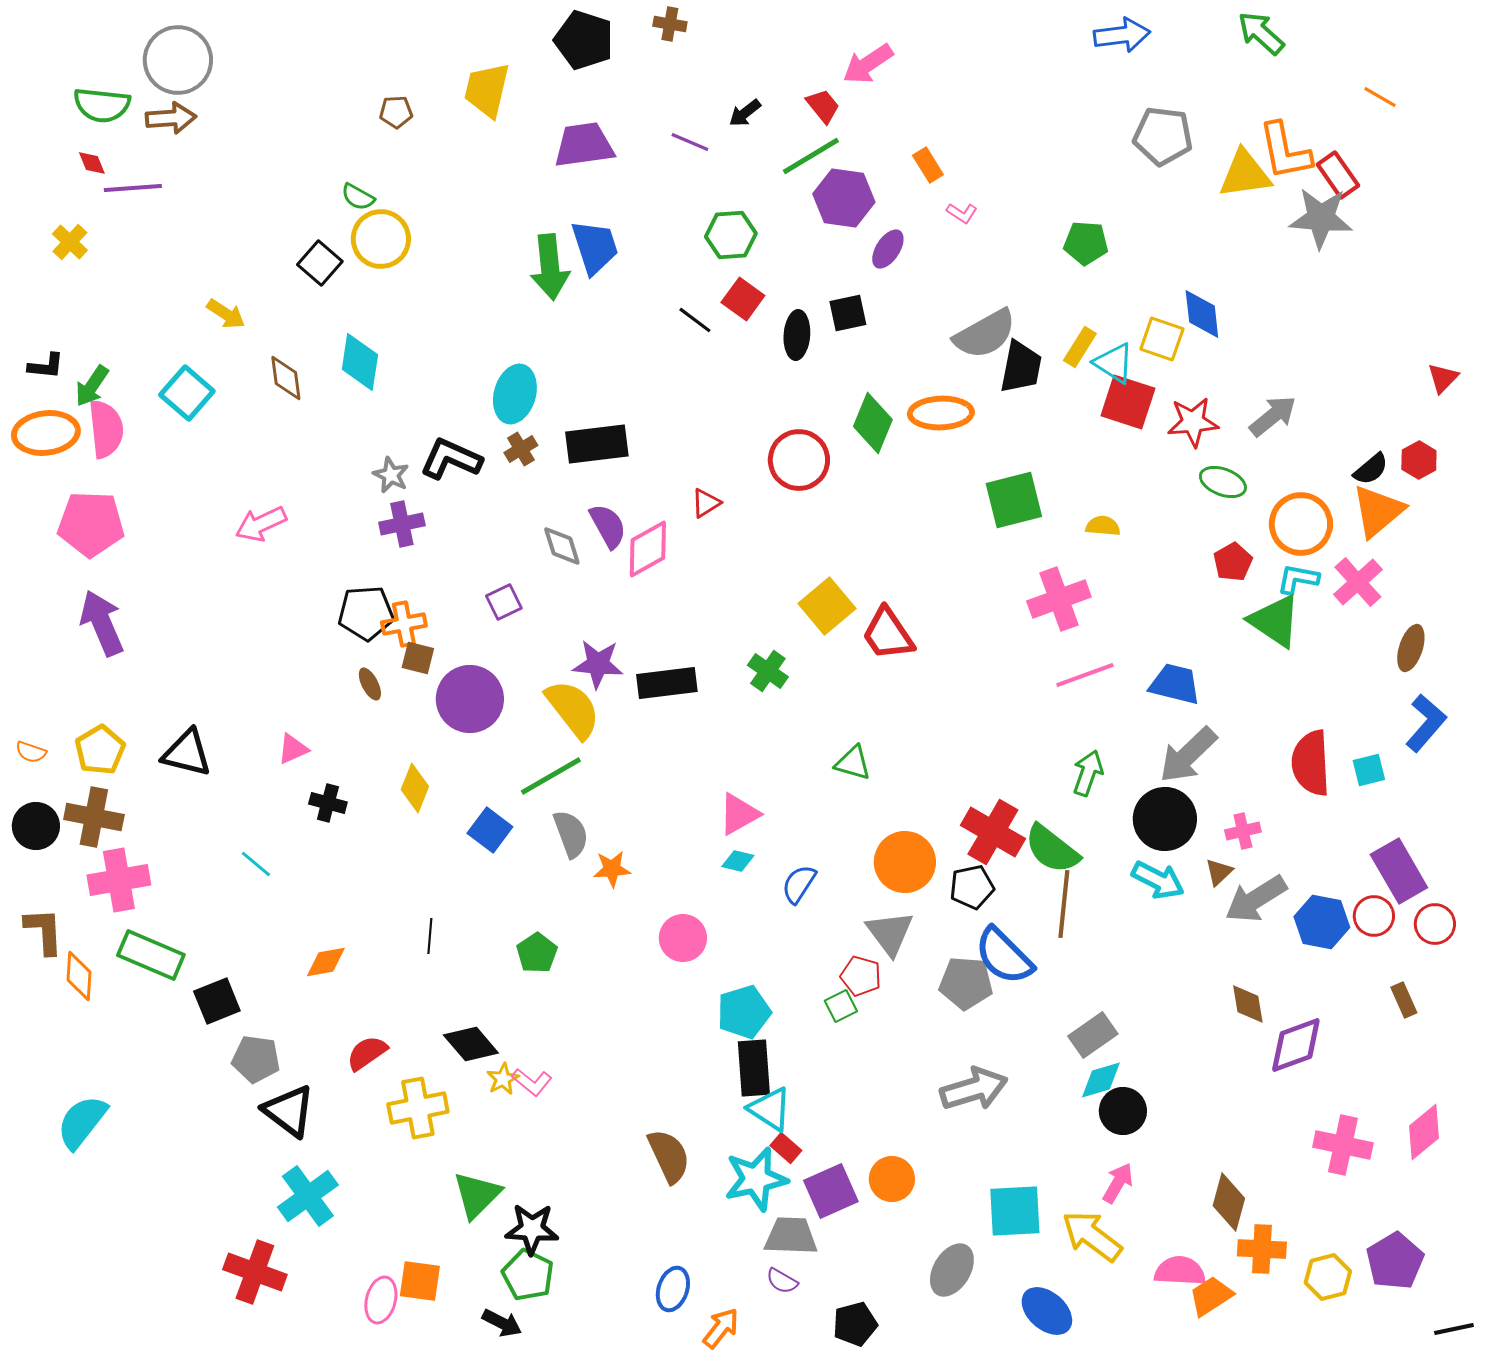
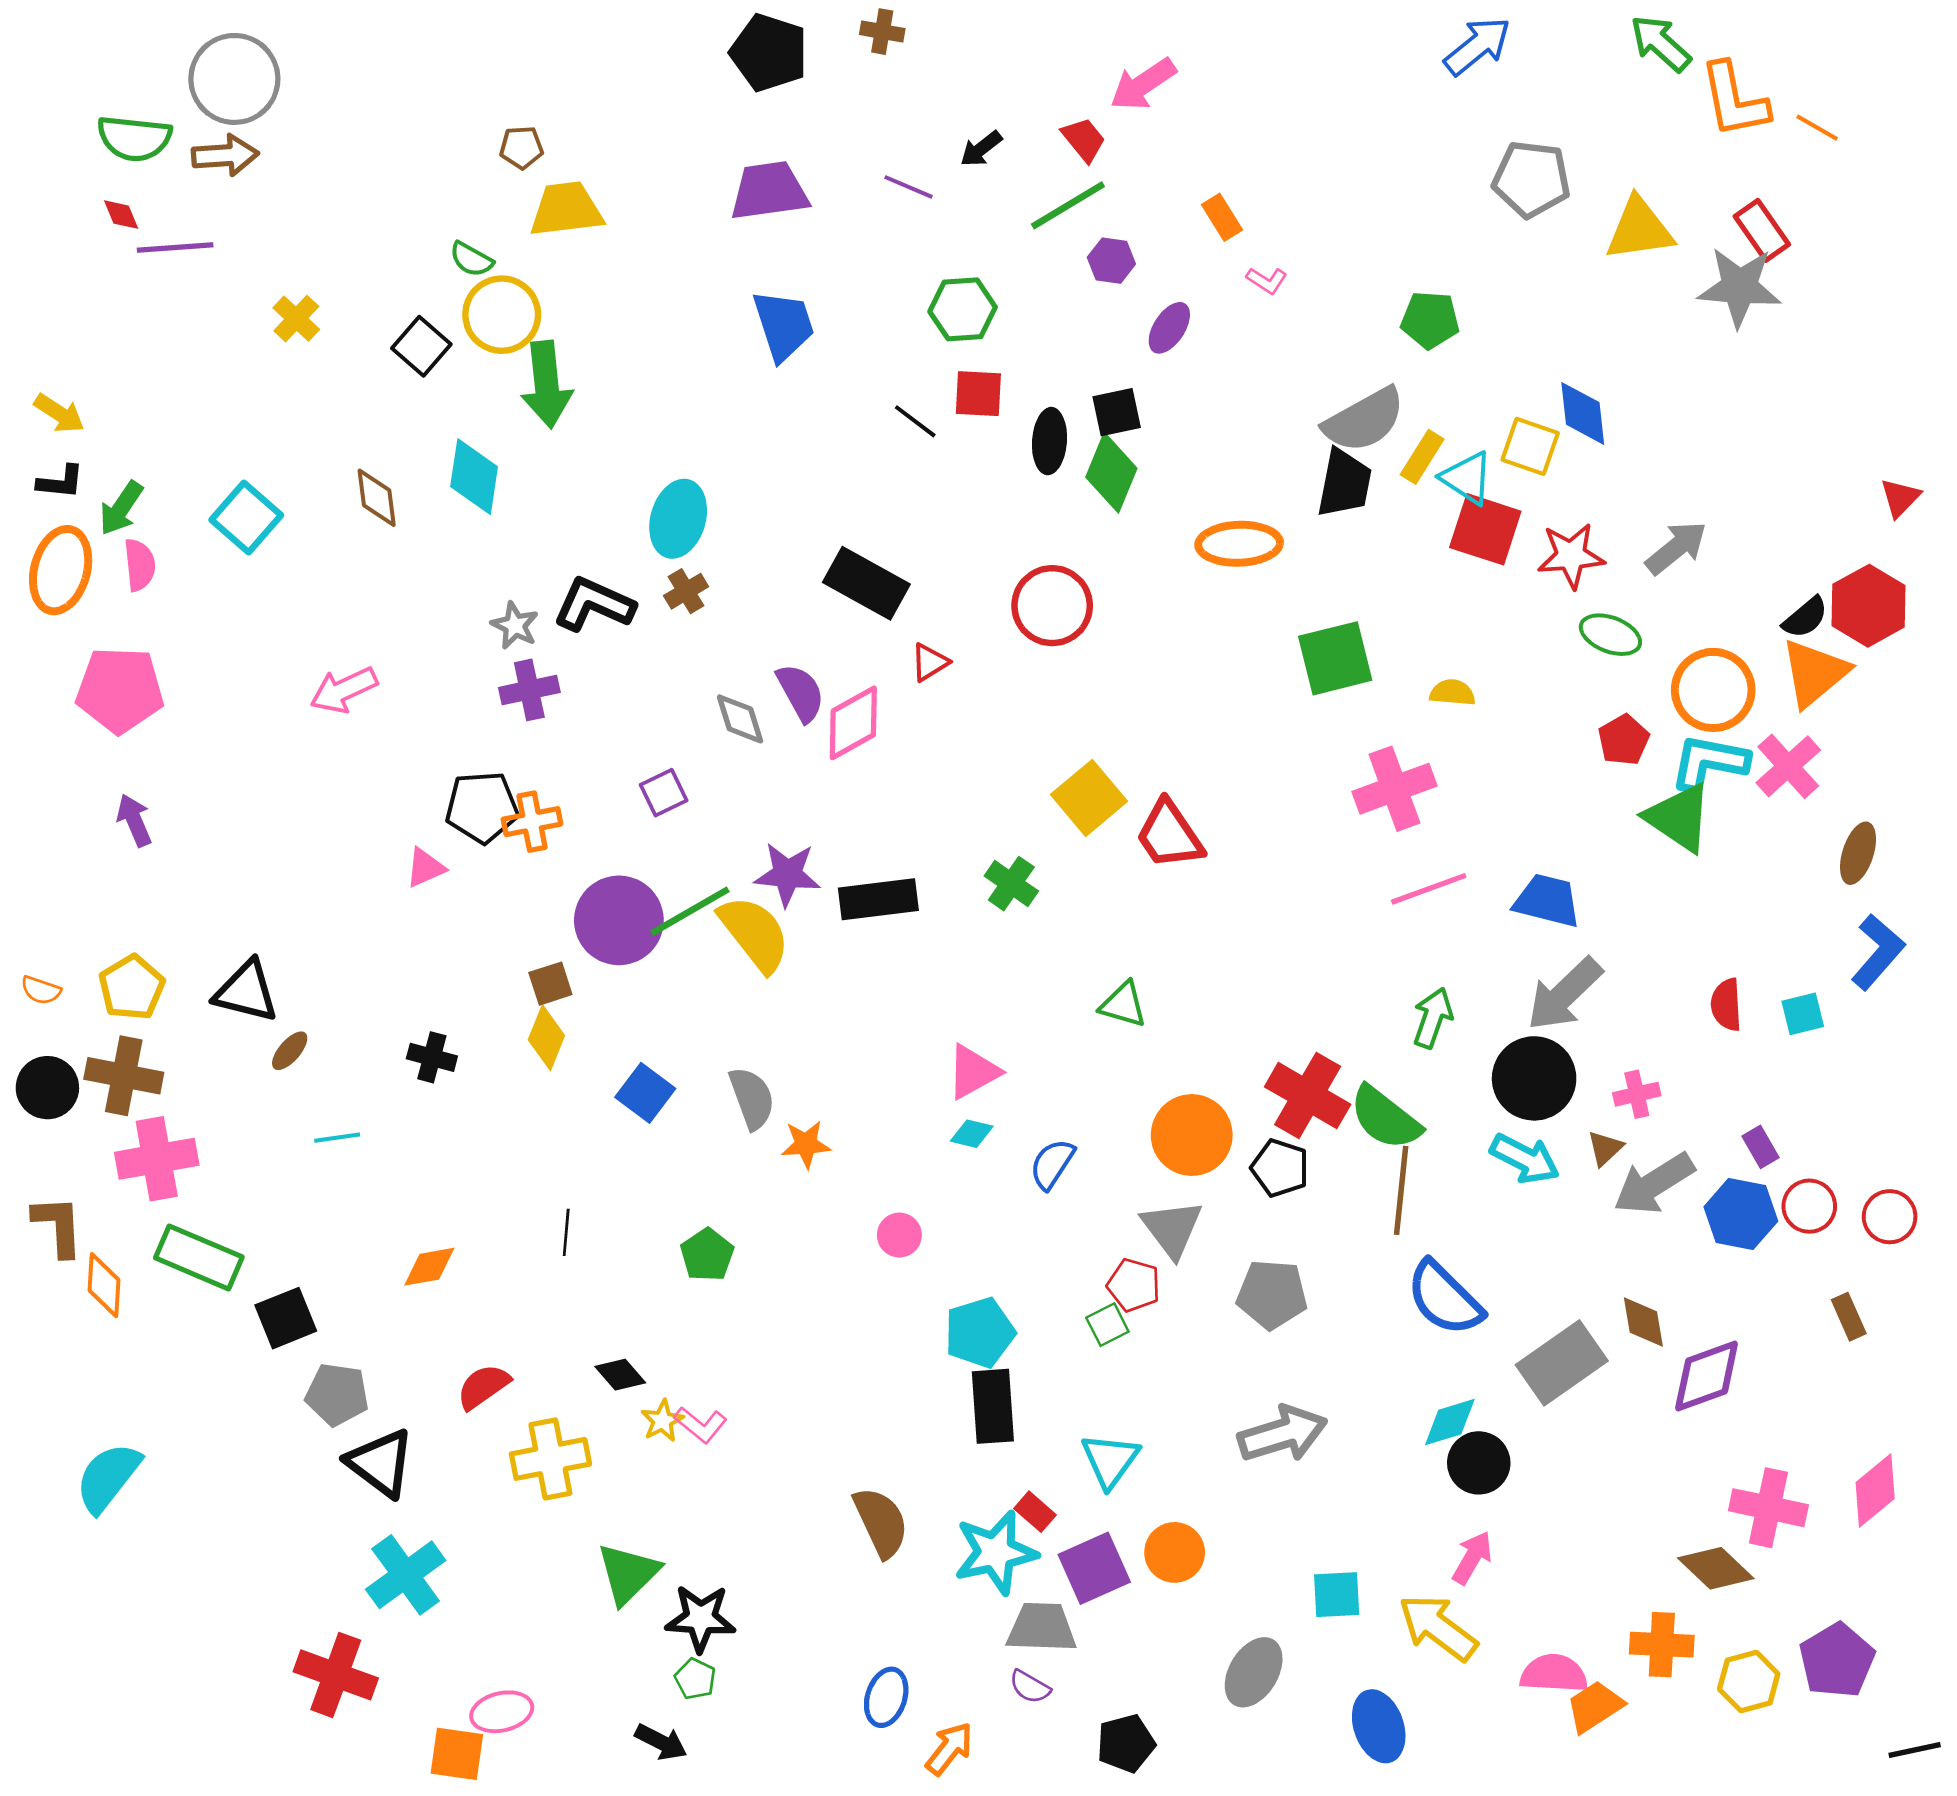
blue arrow: (1122, 35) -> (1477, 46), turned -32
yellow trapezoid: (487, 90) -> (566, 209), moved, turned 70
orange L-shape: (1285, 151) -> (1734, 100), moved
purple hexagon: (844, 198) -> (1111, 261), size x0.6
yellow cross: (70, 242) -> (296, 319), moved
green arrow: (550, 267) -> (546, 384), moved
red square: (743, 299) -> (978, 394), turned -33
yellow arrow: (226, 314) -> (59, 413), moved
gray semicircle: (985, 334) -> (1364, 420), moved
green diamond: (873, 423) -> (1111, 473), moved
pink semicircle: (106, 429) -> (140, 565), size x0.7
orange ellipse: (46, 433) -> (61, 570), turned -68
black rectangle: (597, 444) -> (866, 583), moved, turned 36
red hexagon: (1419, 460) -> (1869, 606), size x1.6
cyan L-shape: (1298, 579) -> (1709, 762), size x1.4
purple arrow: (102, 623) -> (134, 820), size x0.6
brown square: (418, 658) -> (550, 984), moved, turned -32
brown ellipse: (370, 684) -> (290, 1051), moved, turned 68
pink triangle: (293, 749) -> (425, 868), moved
red semicircle: (1311, 763) -> (1726, 1005), size x0.6
green line: (551, 776) -> (690, 911), moved
cyan line: (256, 864) -> (337, 1138), turned -48
purple rectangle: (1399, 871) -> (1761, 1147), moved, size x0.5
black pentagon: (972, 887) -> (1280, 1168), turned 30
pink circle: (683, 938) -> (899, 1235), size x0.7
blue semicircle: (1004, 956) -> (1445, 1298), moved
gray rectangle: (1093, 1035) -> (1562, 1363), moved, size x1.4
black diamond: (471, 1044) -> (620, 1375), size x0.7
cyan triangle: (770, 1109) -> (1110, 1460), moved, turned 33
brown diamond: (1229, 1202) -> (1716, 1568), moved, turned -62
cyan square: (1015, 1211) -> (1337, 1595), size x0.7
green pentagon: (528, 1275) -> (695, 1679), size x0.6
orange square: (420, 1281) -> (457, 1754), moved
pink ellipse: (381, 1300) -> (502, 1712), turned 63
blue ellipse: (1047, 1311) -> (1379, 1726), turned 30

